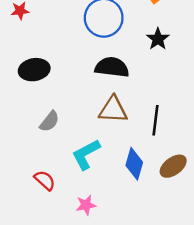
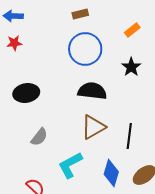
brown triangle: (113, 110) -> (93, 127), turned -32

